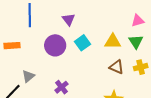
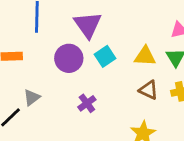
purple triangle: (69, 19) -> (88, 25), size x1.6
purple cross: (61, 87) -> (87, 103), moved

